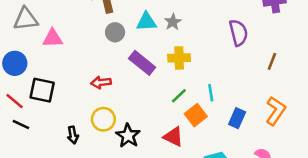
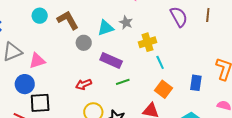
yellow cross: (179, 58) -> (148, 42), moved
brown line: (272, 61) -> (208, 15), moved
blue circle: (15, 63) -> (25, 84), moved
cyan line: (211, 93) -> (160, 62), moved
green line: (179, 96) -> (123, 82), moved, turned 40

